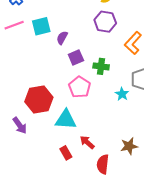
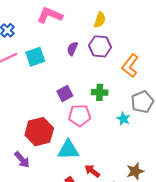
purple semicircle: (62, 38) -> (72, 49), moved
purple square: (76, 57) -> (65, 93), moved
pink pentagon: (80, 87) -> (80, 115), turned -30

